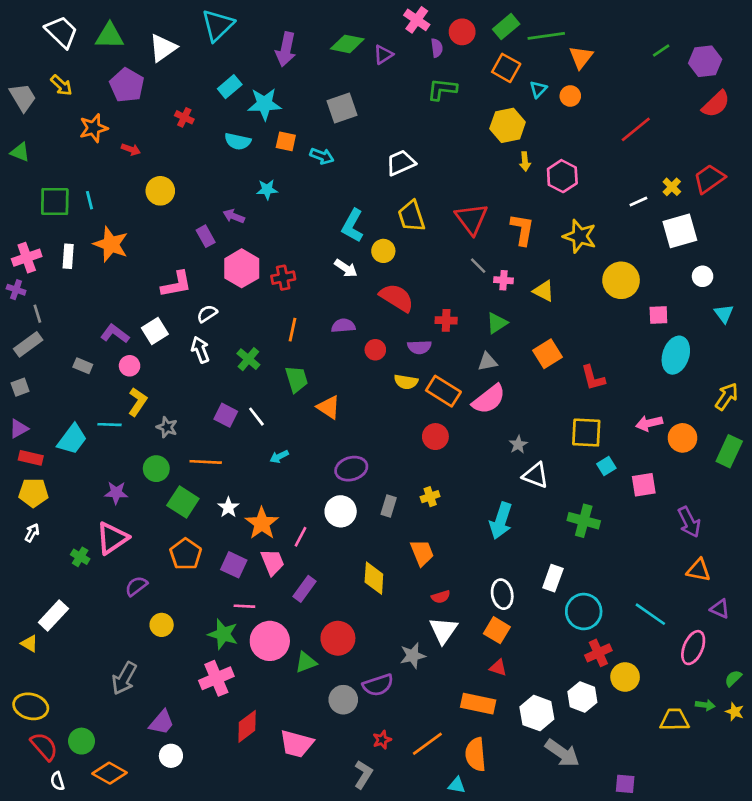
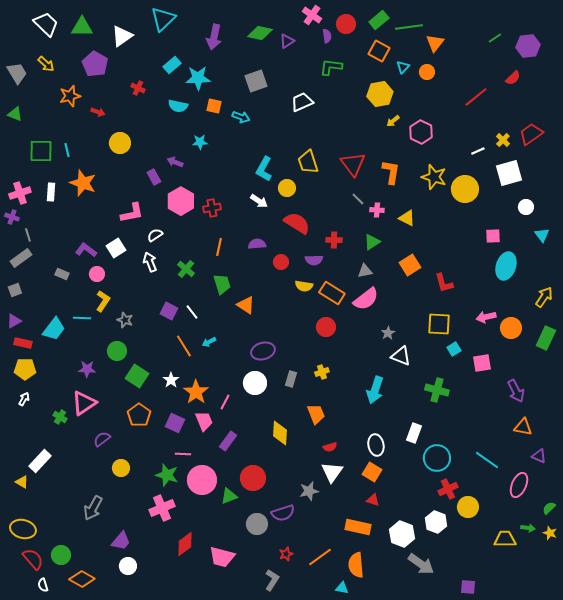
red semicircle: (716, 104) -> (513, 78), moved, size x0.7
yellow arrow: (525, 161) -> (393, 121), turned 56
white trapezoid: (401, 163) -> (302, 102), moved
yellow circle: (621, 280) -> (465, 189), moved
orange line: (206, 462) -> (184, 346), moved, turned 55

